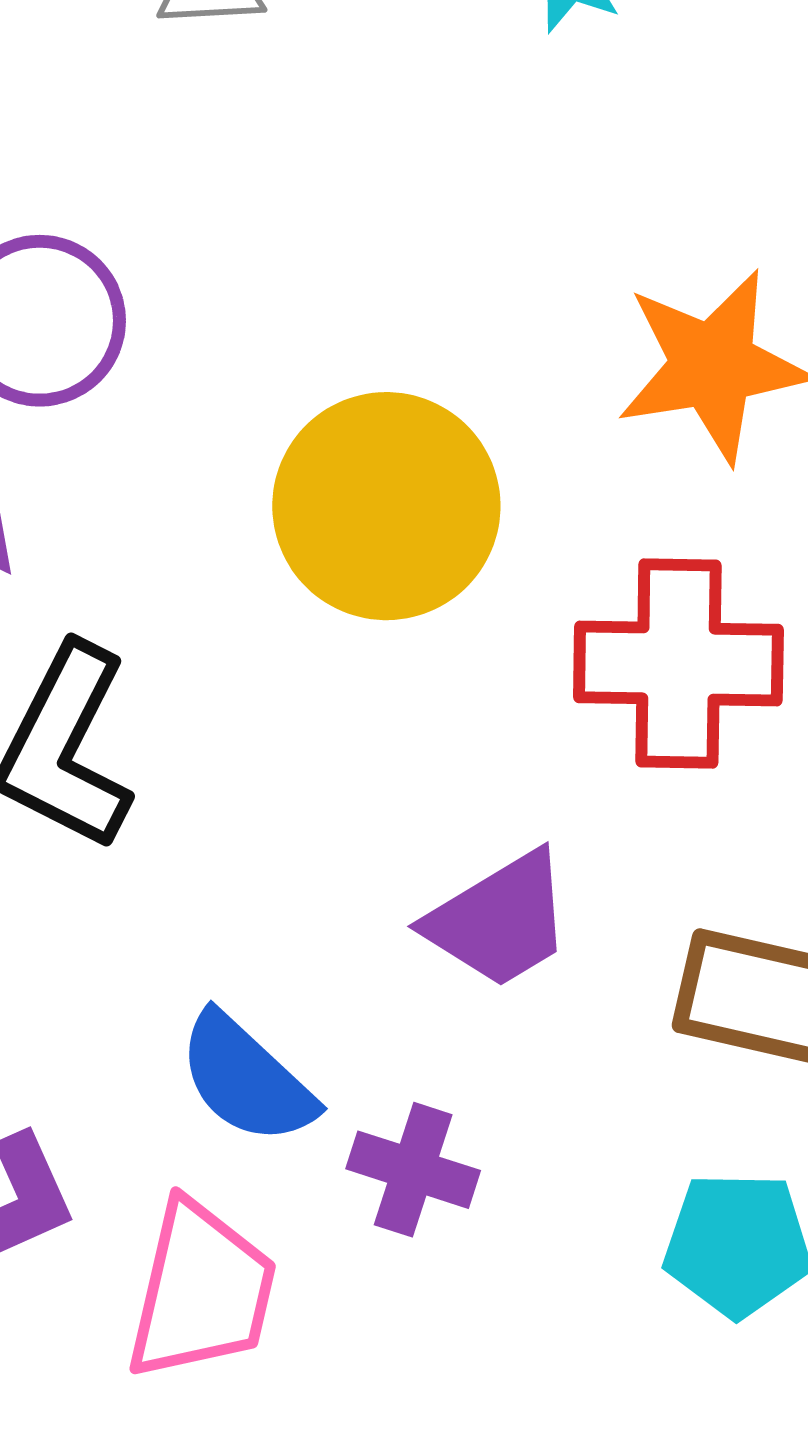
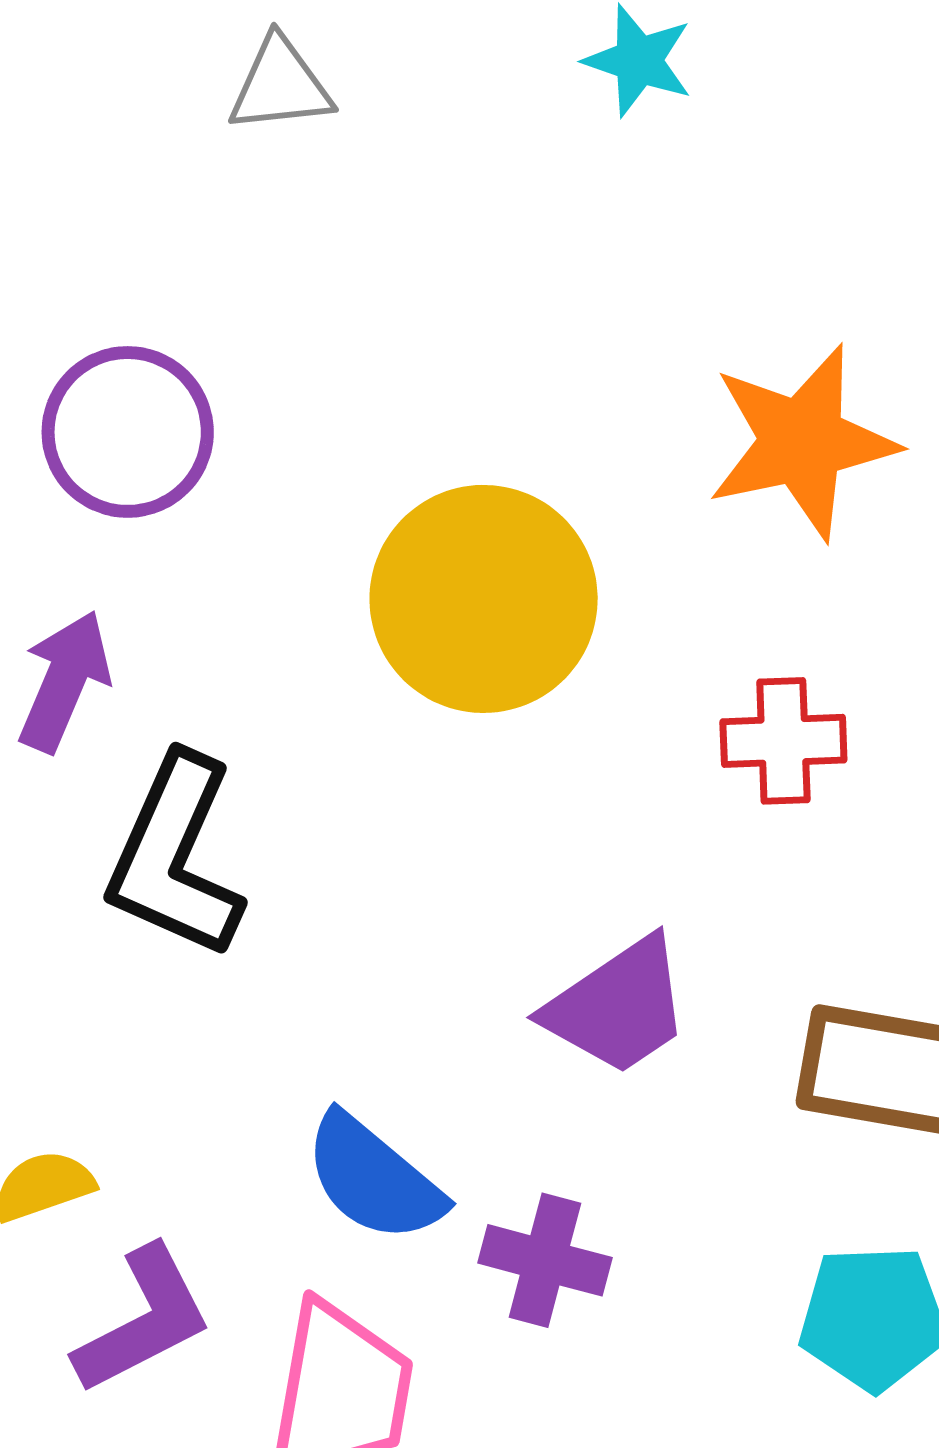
red cross: (678, 664) -> (783, 741), size x0.6

